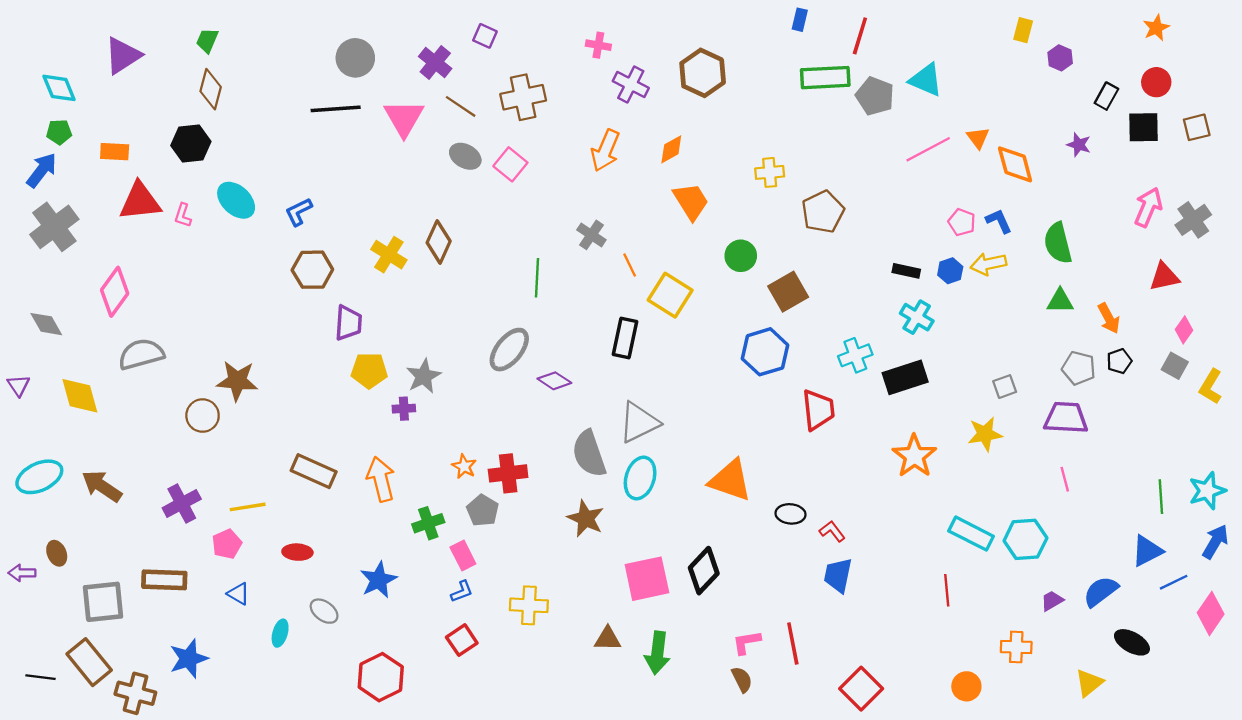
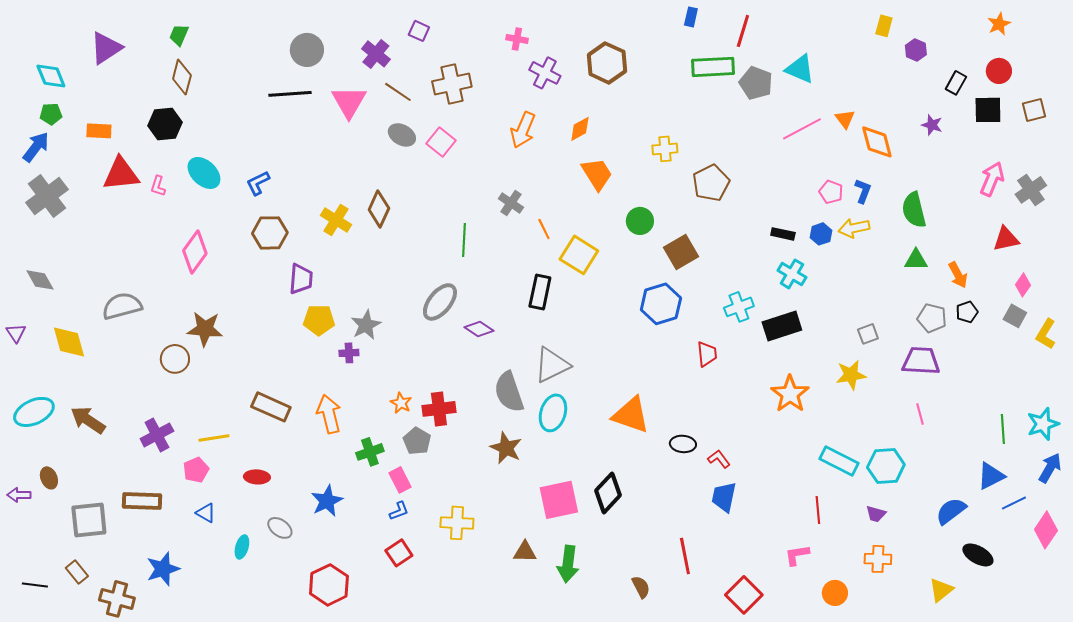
blue L-shape: (999, 221) -> (863, 191), turned 45
pink diamond: (115, 292) -> (195, 252), moved
red trapezoid: (818, 410) -> (707, 354), size x0.7
purple trapezoid: (1052, 601) -> (876, 514), moved, turned -135
pink L-shape: (747, 642) -> (797, 555), moved
brown rectangle: (89, 662) -> (77, 572), size x0.6

